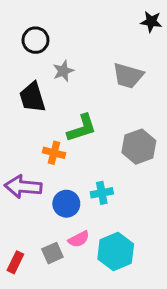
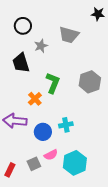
gray trapezoid: (128, 76) -> (69, 35), moved
green L-shape: (82, 128) -> (53, 83), turned -50
gray hexagon: (139, 147) -> (90, 82), moved
orange cross: (54, 153) -> (35, 99), turned 32

